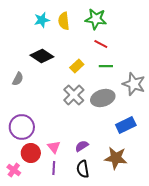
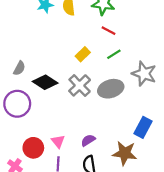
black diamond: (42, 56) -> (45, 82), moved
green line: (106, 66) -> (114, 54), turned -32
blue rectangle: (126, 125) -> (143, 127), moved, turned -36
purple circle: (22, 127) -> (17, 104), moved

